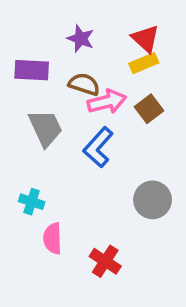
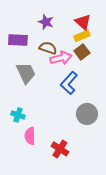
brown square: (149, 109) -> (82, 52), moved
blue L-shape: (98, 147) -> (69, 83), moved

